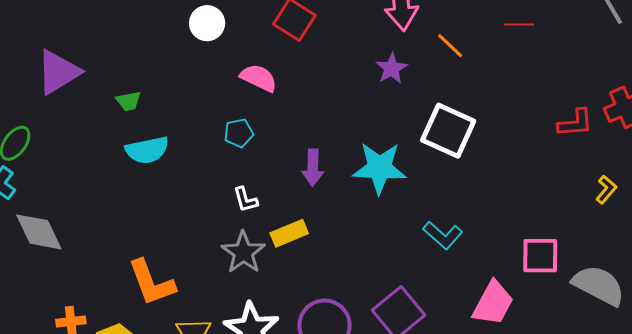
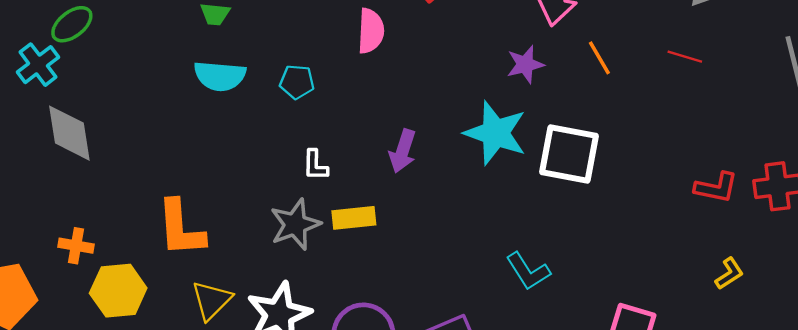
pink semicircle: (259, 78) -> (371, 31), turned 51
white square: (448, 131) -> (569, 154), turned -30
cyan pentagon: (239, 133) -> (297, 82), moved
cyan star: (379, 168) -> (495, 133), moved

